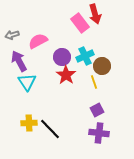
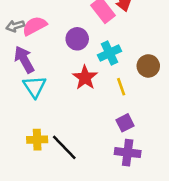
pink semicircle: (38, 41) -> (35, 26), moved
purple circle: (62, 57) -> (77, 39), moved
brown circle: (102, 66) -> (148, 66), moved

